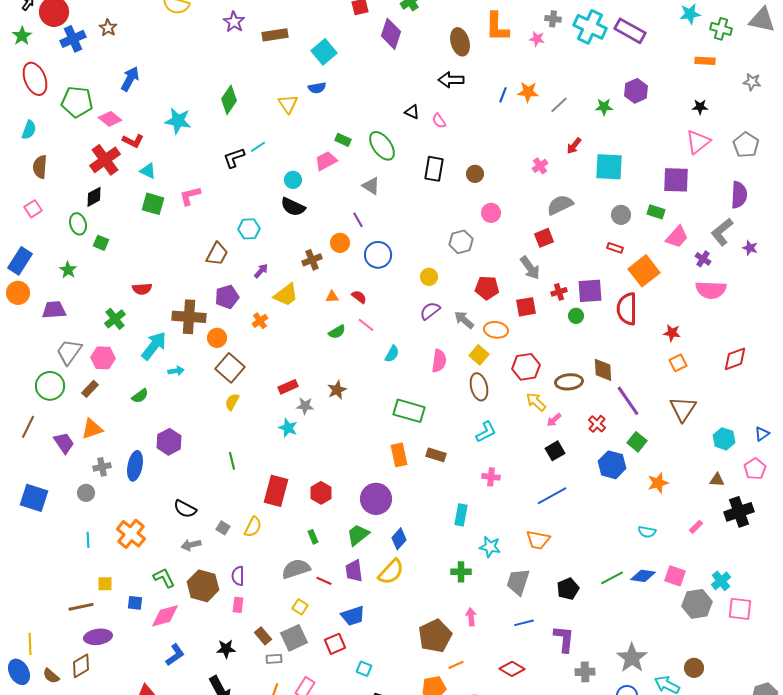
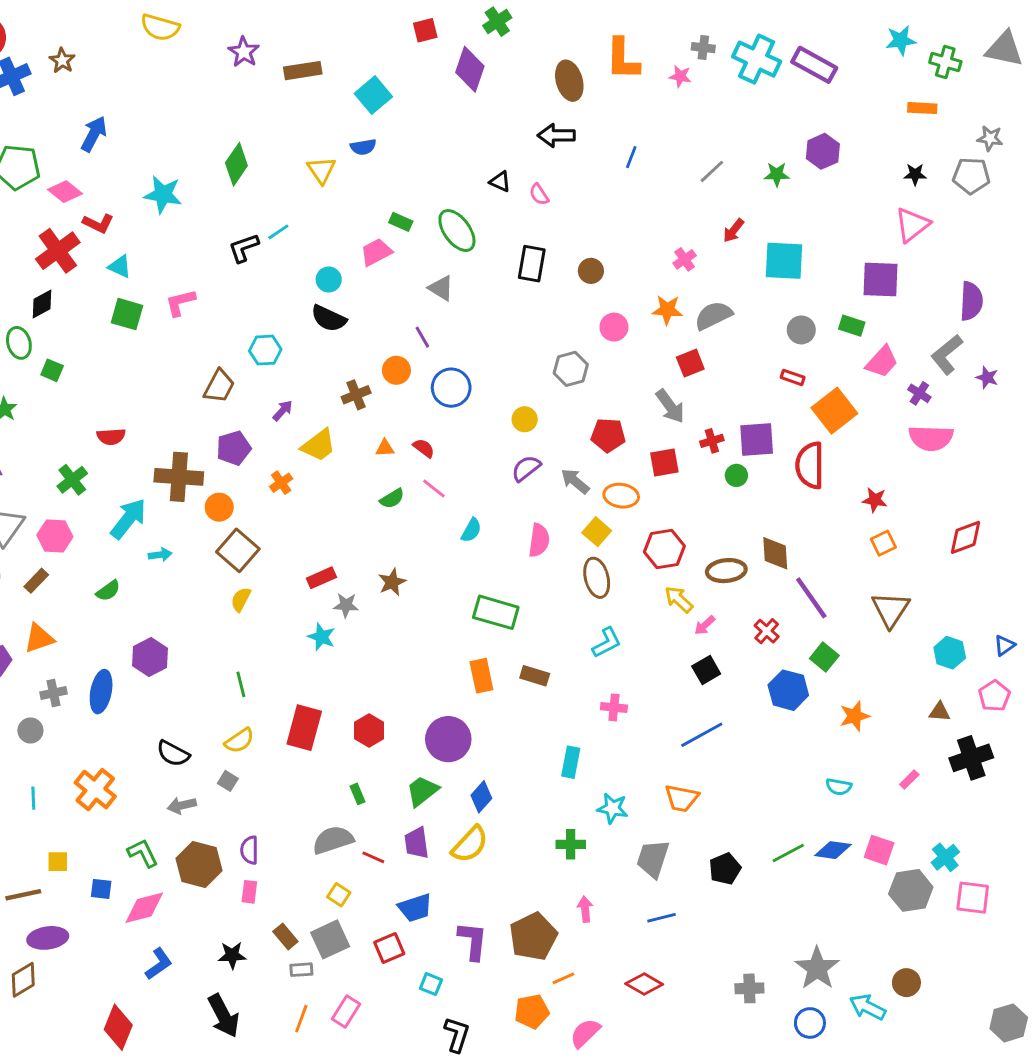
orange star: (528, 92) -> (667, 310), moved
gray pentagon: (746, 145) -> (971, 176), moved, turned -30
yellow semicircle: (253, 527) -> (239, 741), moved, turned 30
purple L-shape: (564, 639) -> (473, 941), moved

